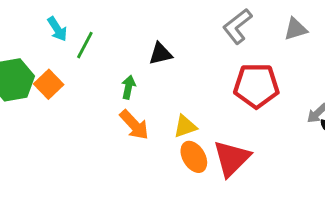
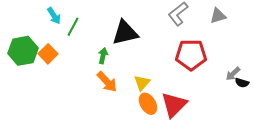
black triangle: (160, 54) -> (125, 33), size x1.6
yellow triangle: (185, 126) -> (142, 83), turned -30

